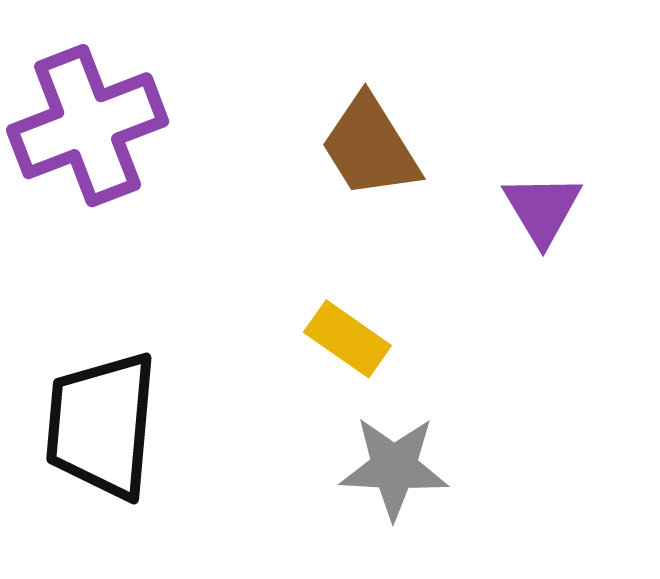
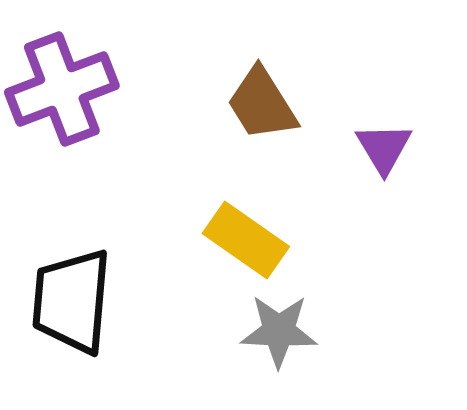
yellow rectangle: (347, 339) -> (246, 240), size x1.4

